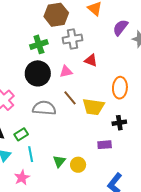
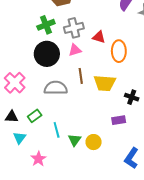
gray cross: (72, 39) -> (74, 28), moved
orange ellipse: (120, 88) -> (119, 51), moved
brown line: (70, 98) -> (81, 76), turned 35
black cross: (119, 123) -> (132, 97), turned 32
cyan line: (31, 154) -> (57, 130), moved

